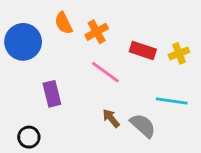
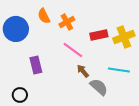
red rectangle: (143, 51) -> (99, 35), turned -30
yellow cross: (179, 53) -> (124, 37), size x1.5
brown arrow: (111, 118) -> (83, 71), moved

